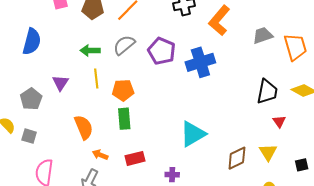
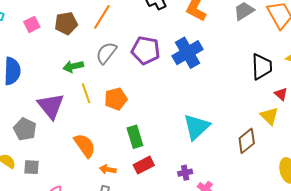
purple triangle: (60, 83) -> (51, 106), size x1.6
green rectangle: (124, 119) -> (135, 137), moved
yellow triangle: (268, 152) -> (269, 116), moved

